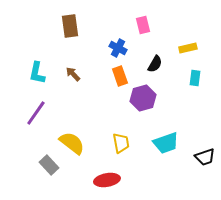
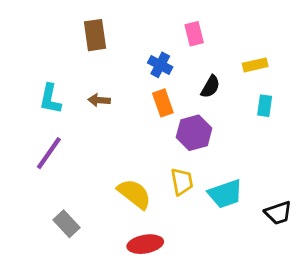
brown arrow: (73, 74) -> (99, 100), turned -42
yellow semicircle: (72, 143) -> (134, 194), moved
yellow trapezoid: (121, 143) -> (182, 182), moved

